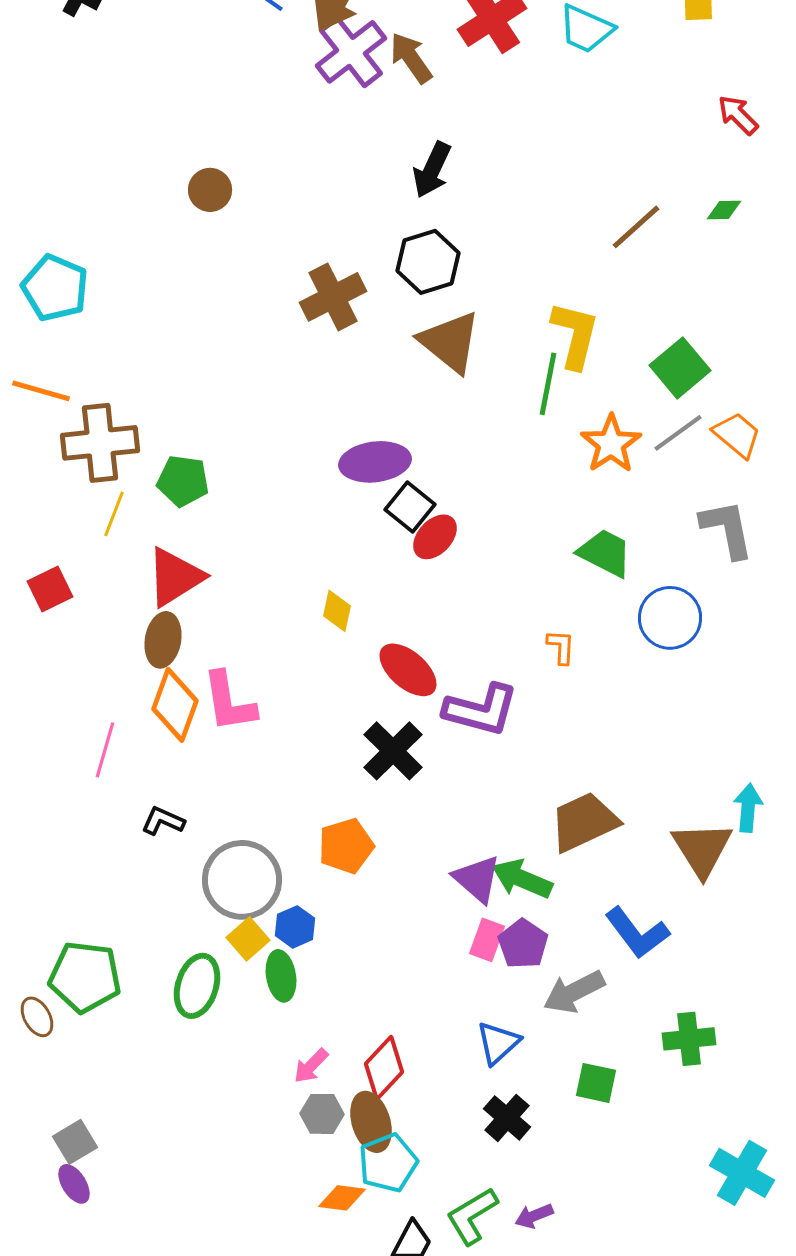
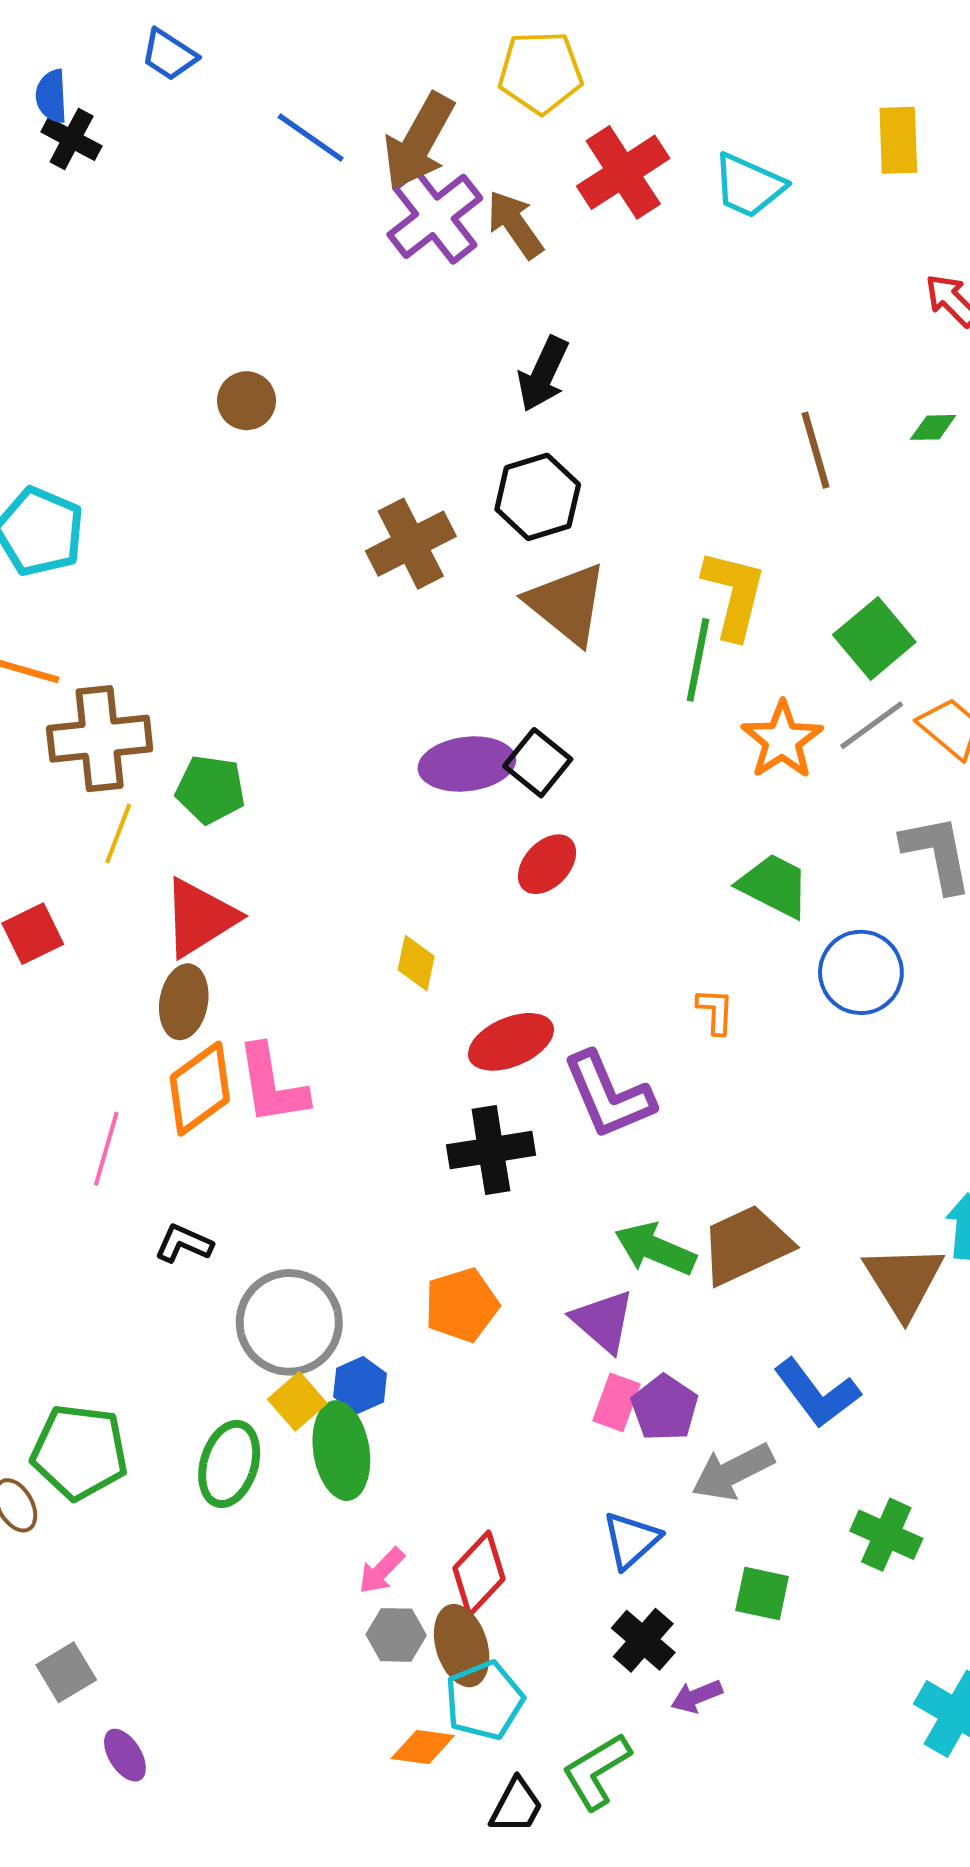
brown line: (636, 227) -> (816, 450), turned -64
black square: (410, 507) -> (538, 763), moved
red ellipse: (408, 670) -> (511, 1042), turned -64
orange diamond: (175, 705) -> (200, 1089), turned 34
purple L-shape: (481, 710) -> (608, 1095), turned 52
black cross: (393, 751) -> (491, 1150), turned 36
orange pentagon: (346, 846) -> (462, 1305), moved
green arrow: (522, 879) -> (655, 1249), moved
green ellipse: (281, 976) -> (341, 1451), size x1.4
green cross: (689, 1039) -> (886, 1535), turned 30
purple ellipse: (74, 1184) -> (125, 1755), moved
purple arrow: (534, 1216) -> (697, 1696), moved

